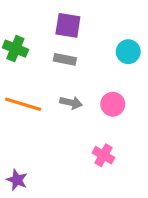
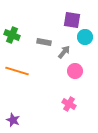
purple square: (68, 25) -> (72, 20), moved
gray arrow: (71, 103) -> (64, 52), moved, turned -64

